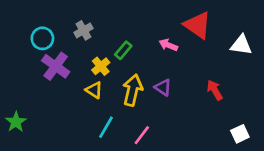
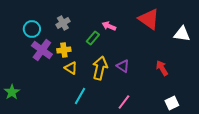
pink arrow: (168, 45) -> (109, 26), moved
yellow cross: (101, 66) -> (64, 50), moved, turned 32
white square: (240, 134) -> (172, 103), moved
pink line: (142, 135) -> (124, 102), moved

